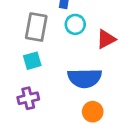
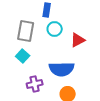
cyan square: (32, 61) -> (23, 56), turned -32
purple cross: (28, 98) -> (35, 84), moved

